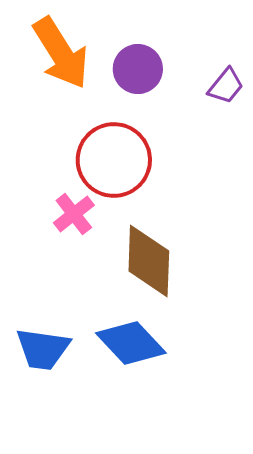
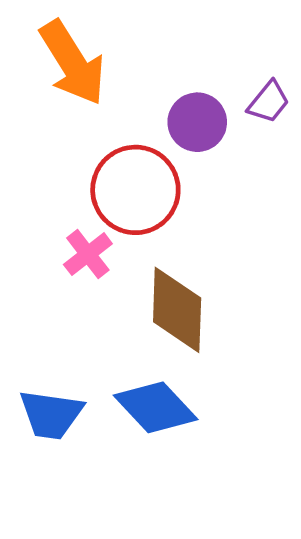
purple circle: (138, 69) -> (197, 122), moved

